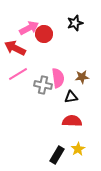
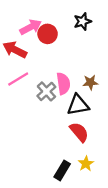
gray cross: (43, 85) -> (46, 91), turned 36
black triangle: (71, 97) -> (78, 105), size x1.5
red semicircle: (72, 121) -> (79, 132), turned 48

